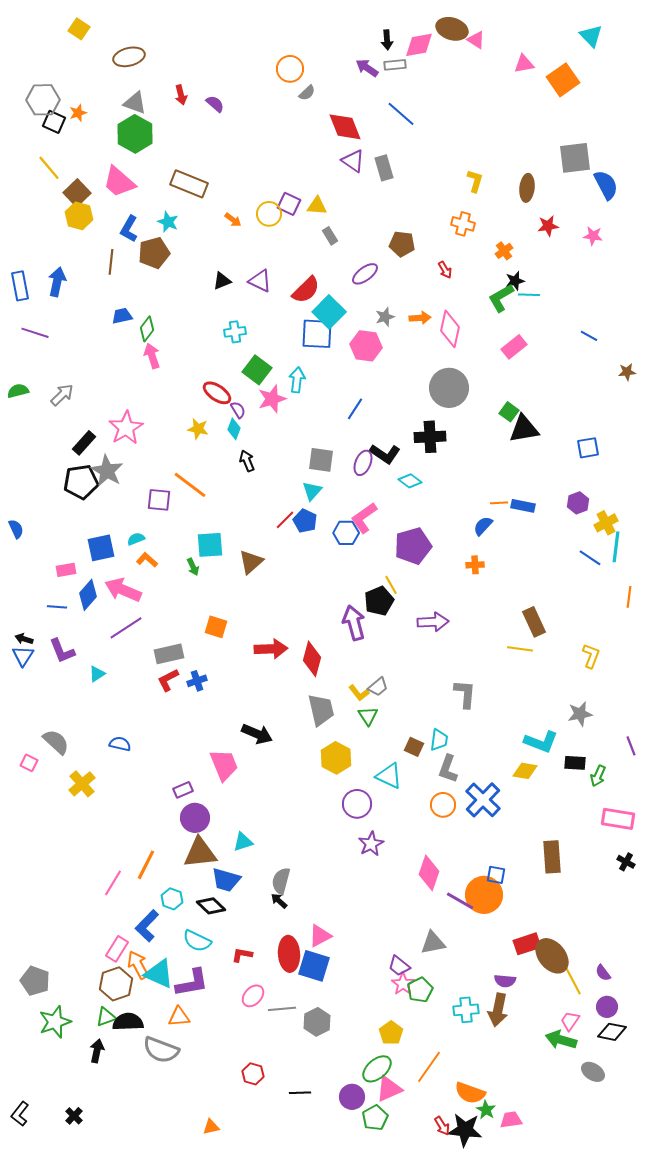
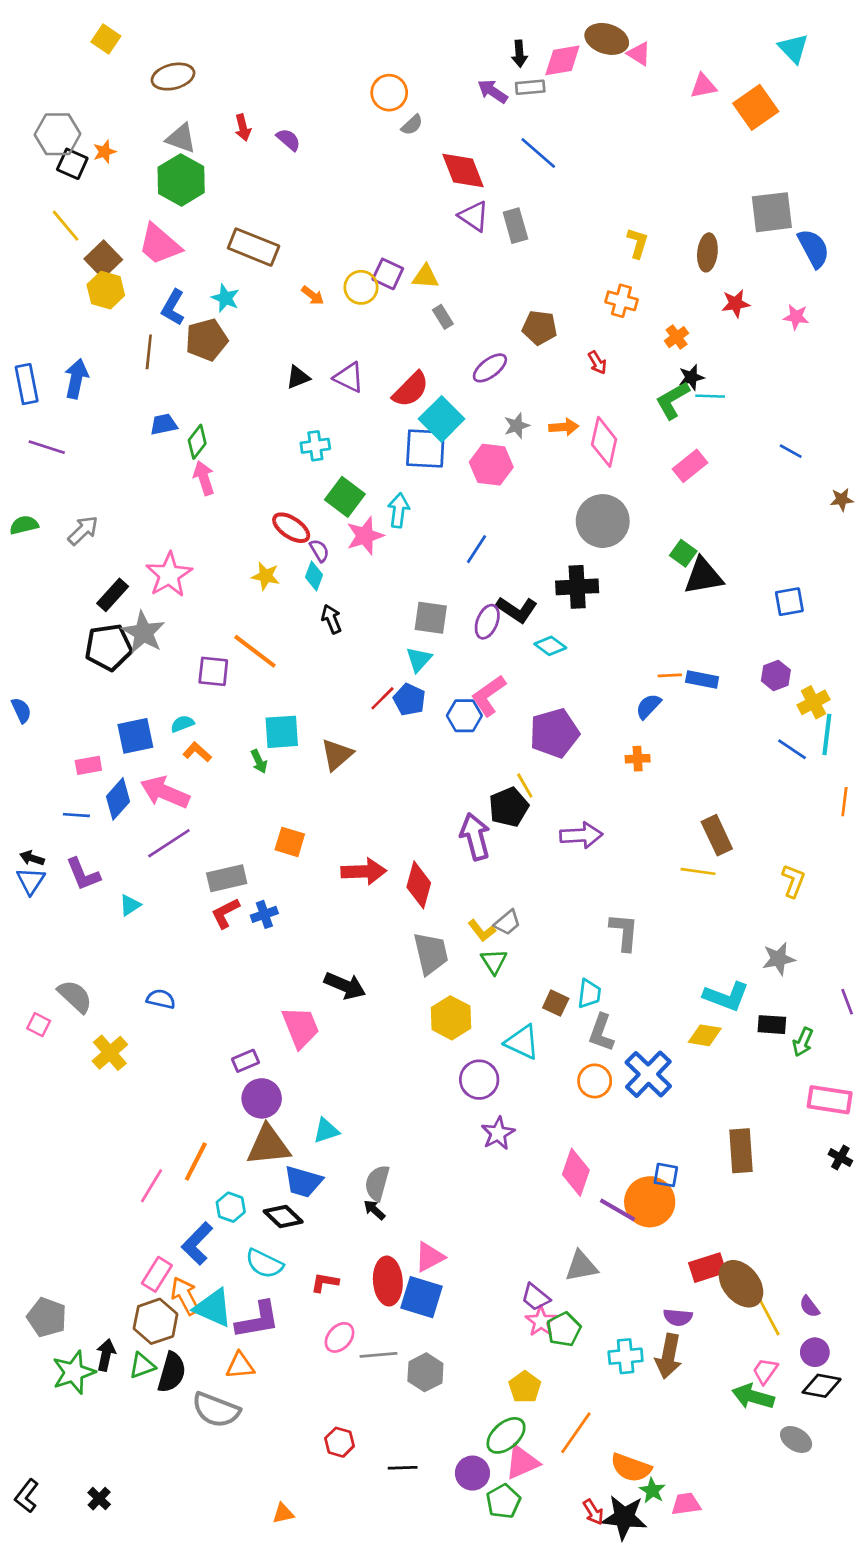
black semicircle: (128, 1022) -> (172, 1372), turned 108
black arrow: (97, 1051) -> (106, 1355), moved

